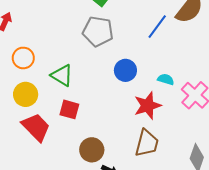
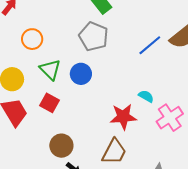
orange circle: (23, 58) -> (32, 39), moved
blue circle: (125, 70) -> (81, 74), moved

